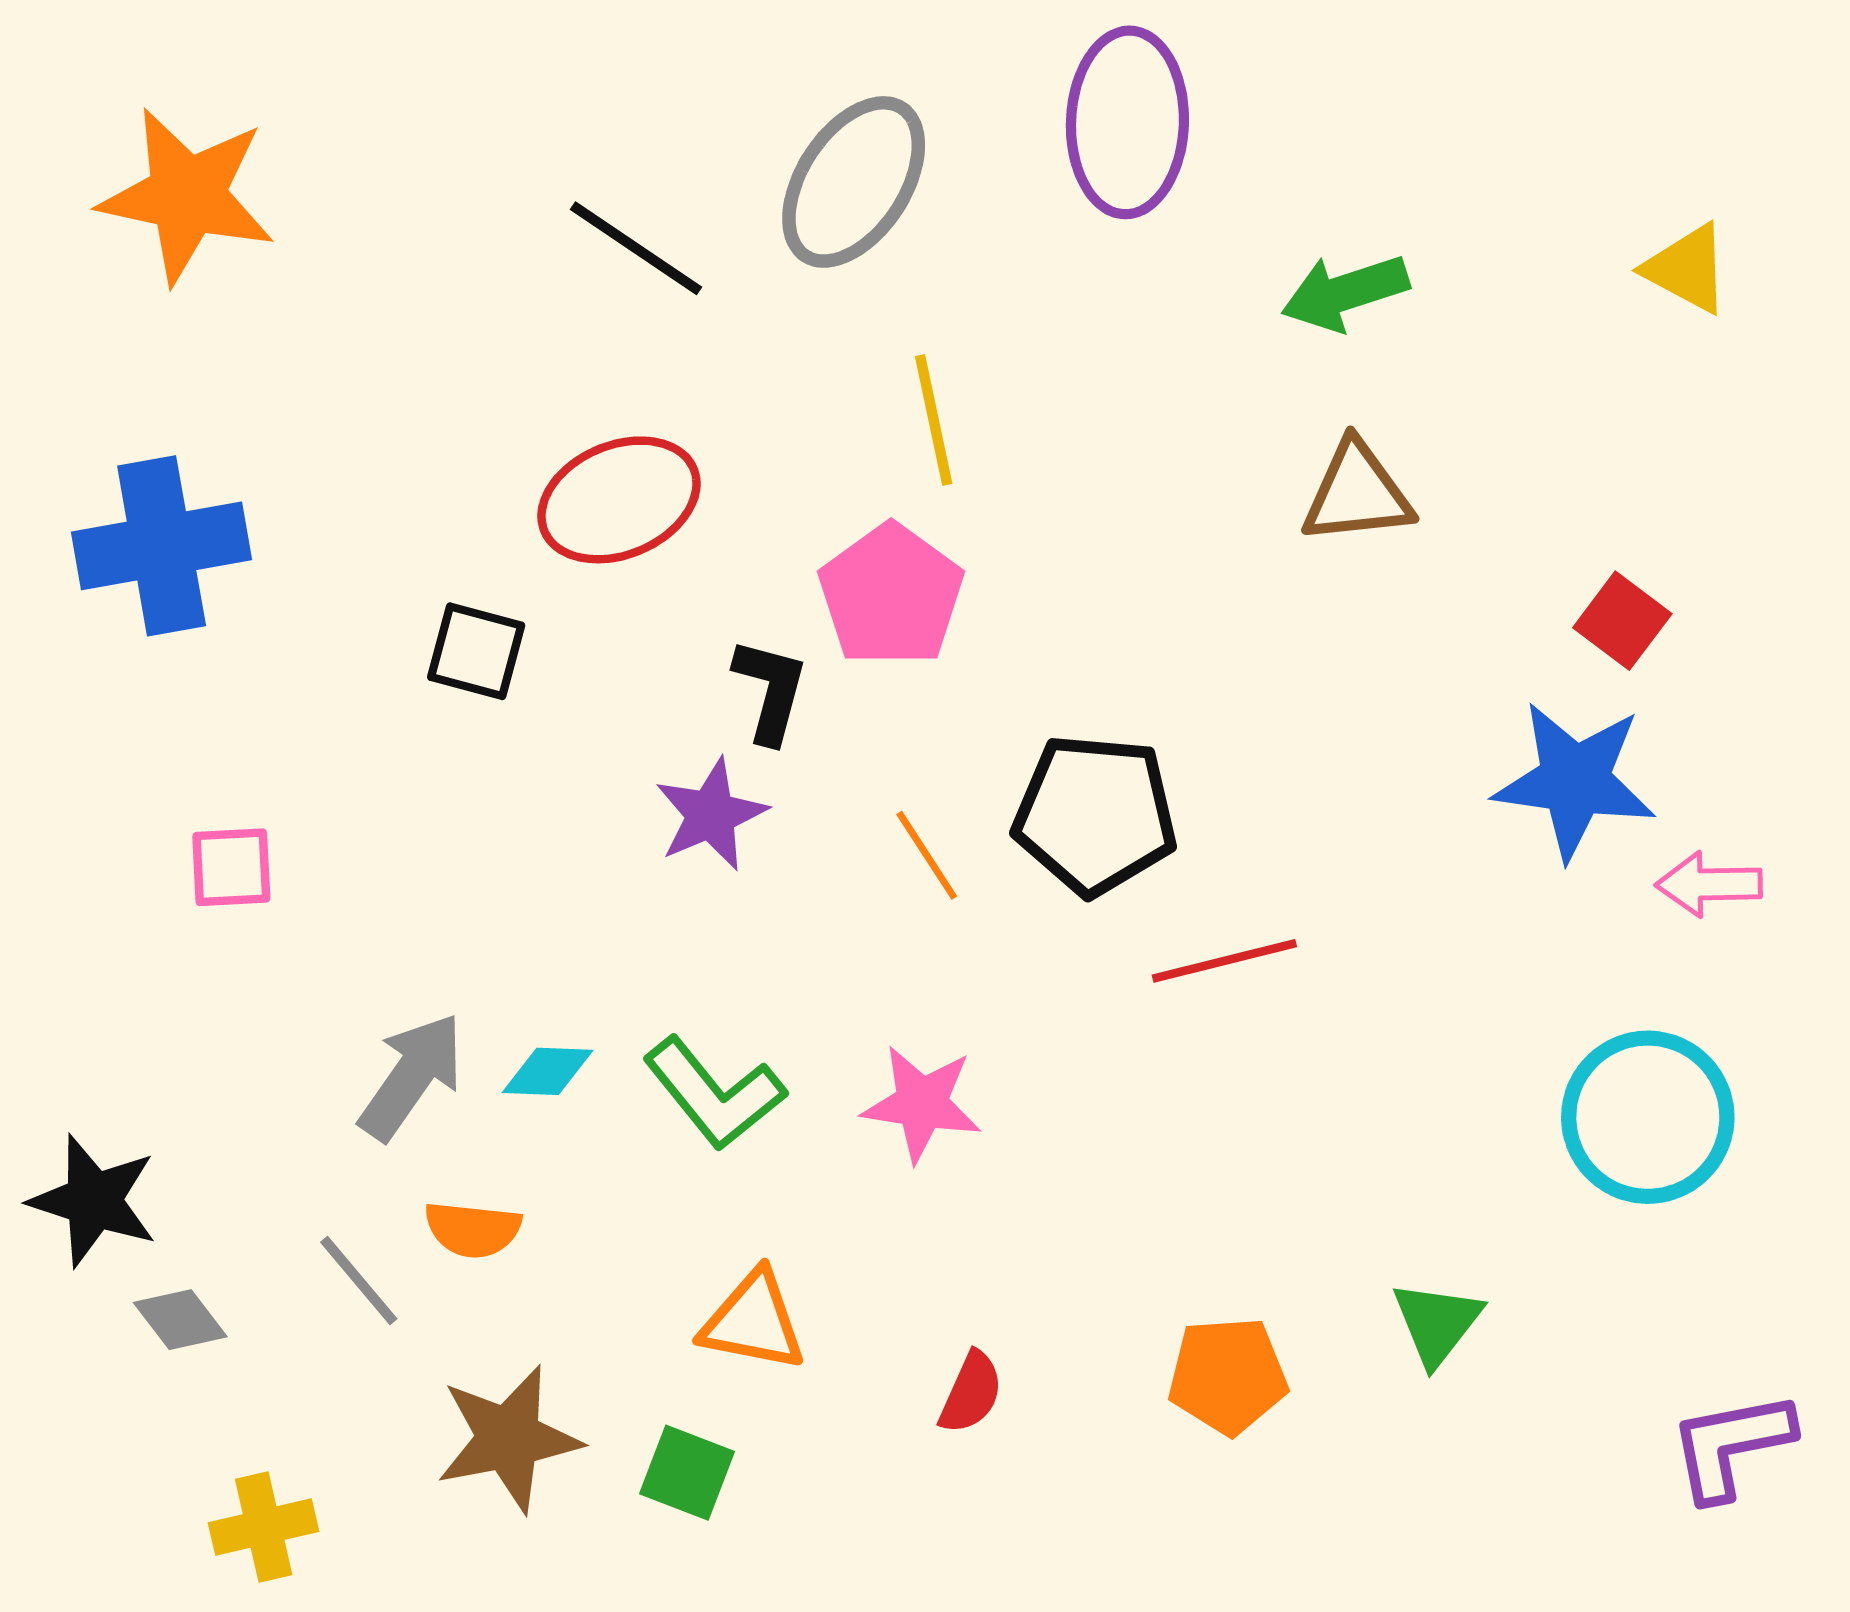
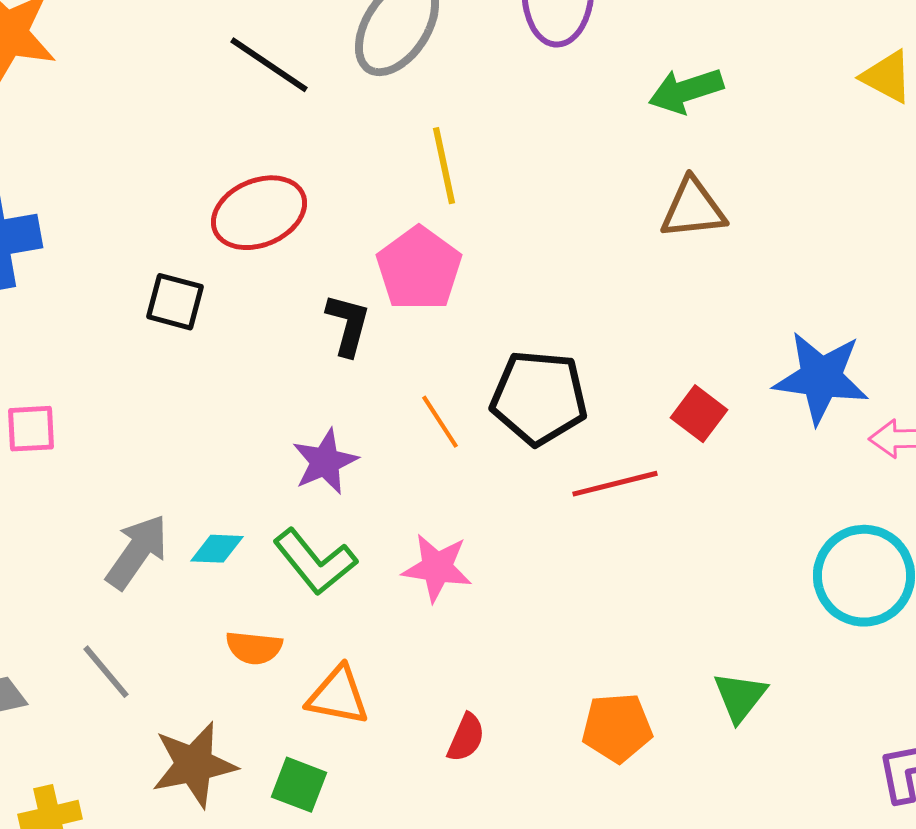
red square: (1622, 621) -> (699, 414), moved
purple star: (711, 815) -> (325, 462), moved
orange semicircle: (473, 1229) -> (254, 648), moved

